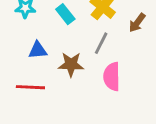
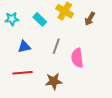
gray line: (101, 43) -> (56, 46), moved
brown star: (71, 64) -> (54, 81), moved

